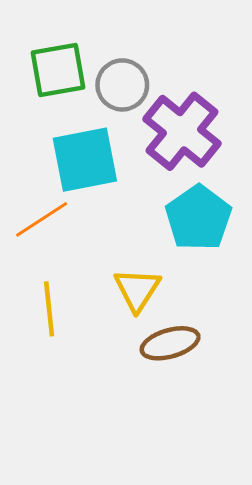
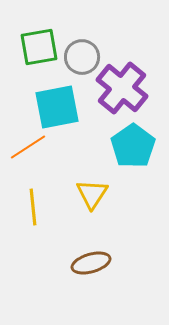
brown ellipse: (170, 343) -> (91, 263), moved

